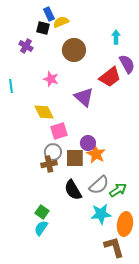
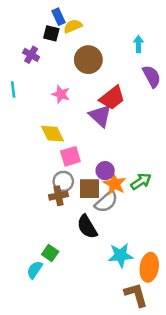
red trapezoid: (110, 77) -> (112, 98), moved
cyan line: (11, 86) -> (13, 89), moved
gray semicircle: (99, 185) -> (106, 202), moved
green arrow: (118, 190) -> (141, 181), moved
cyan semicircle: (41, 228) -> (35, 270), moved

